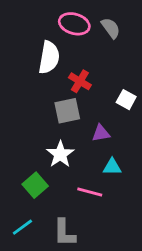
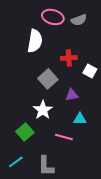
gray semicircle: (111, 28) -> (79, 20), turned 105
red cross: (80, 81) -> (69, 58), moved, turned -35
gray square: (67, 111) -> (48, 79), turned -30

